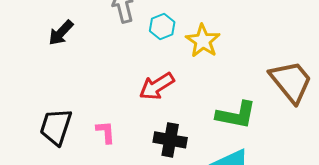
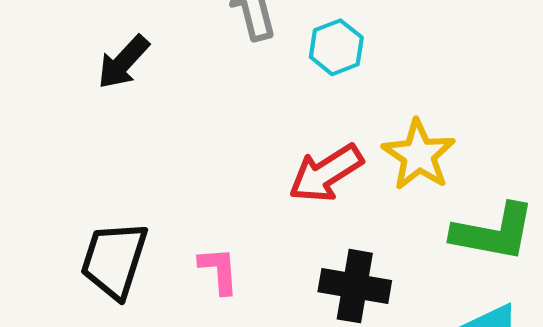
yellow star: (203, 41) -> (419, 155), moved

